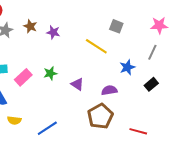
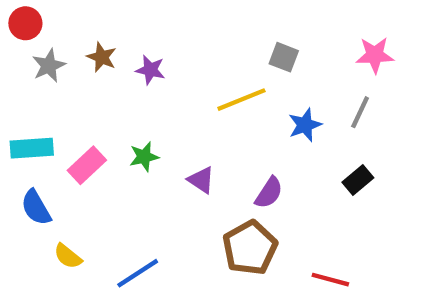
yellow line: (96, 46) -> (241, 100), turned -55
blue star: (127, 67) -> (305, 125), moved
purple semicircle: (109, 90) -> (269, 193), turned 133
yellow semicircle: (14, 120) -> (68, 256), turned 32

